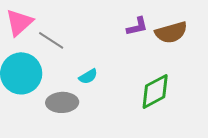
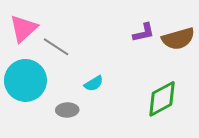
gray ellipse: (62, 102) -> (67, 110), size x0.7

